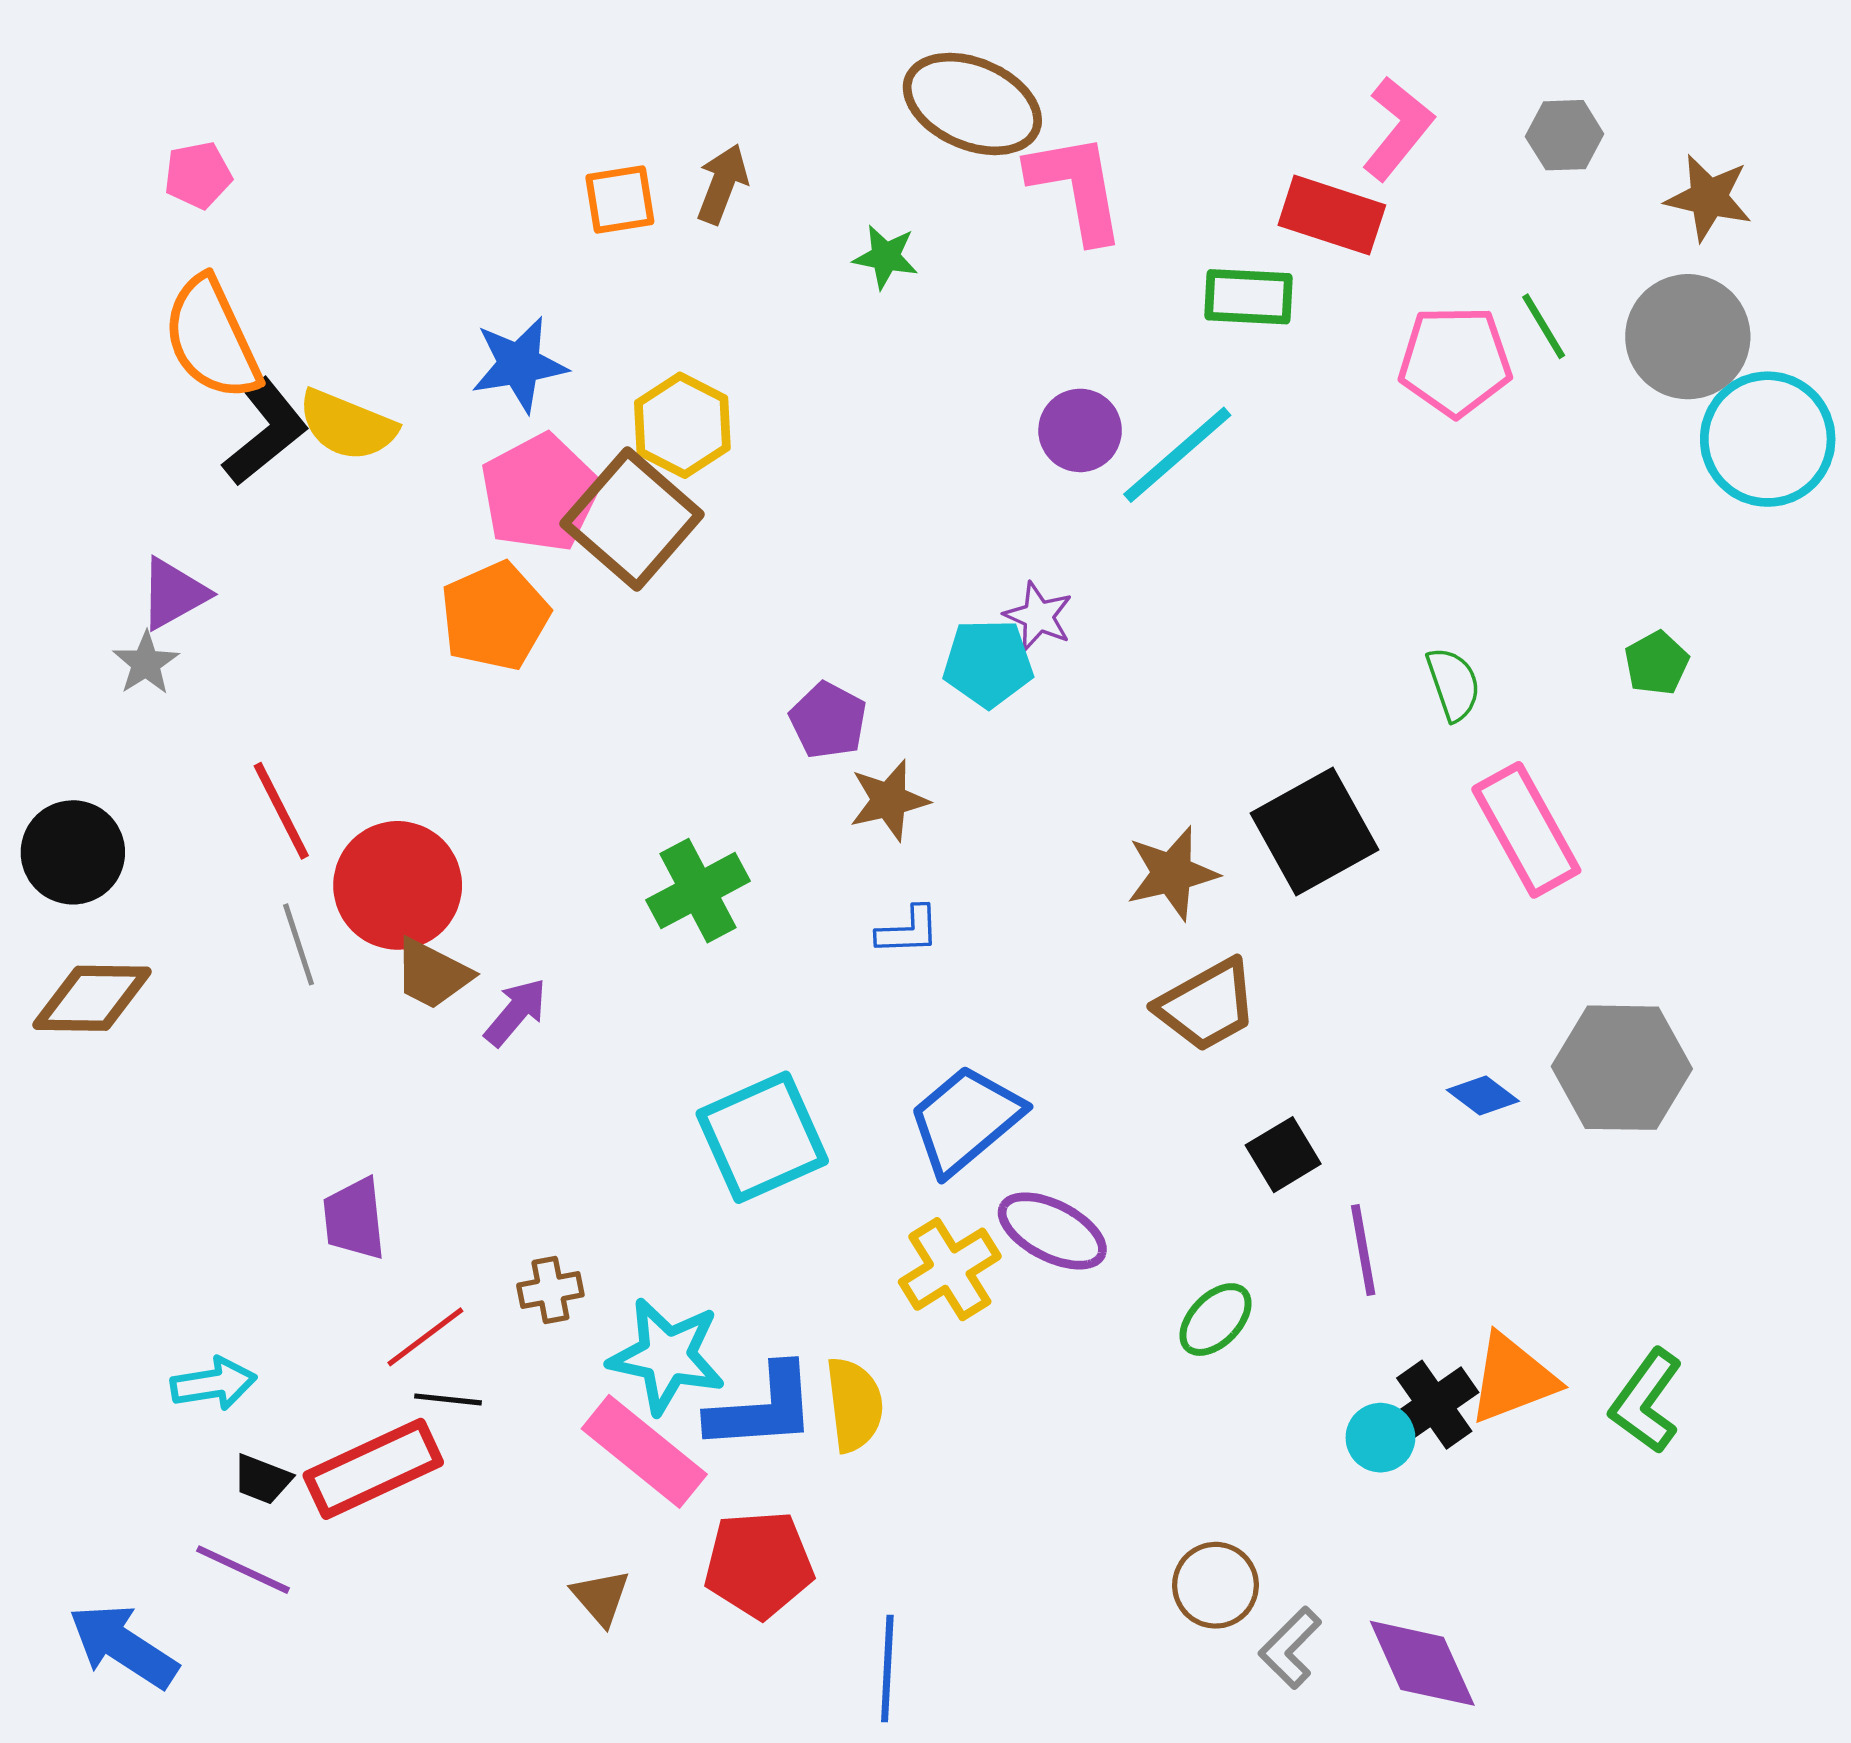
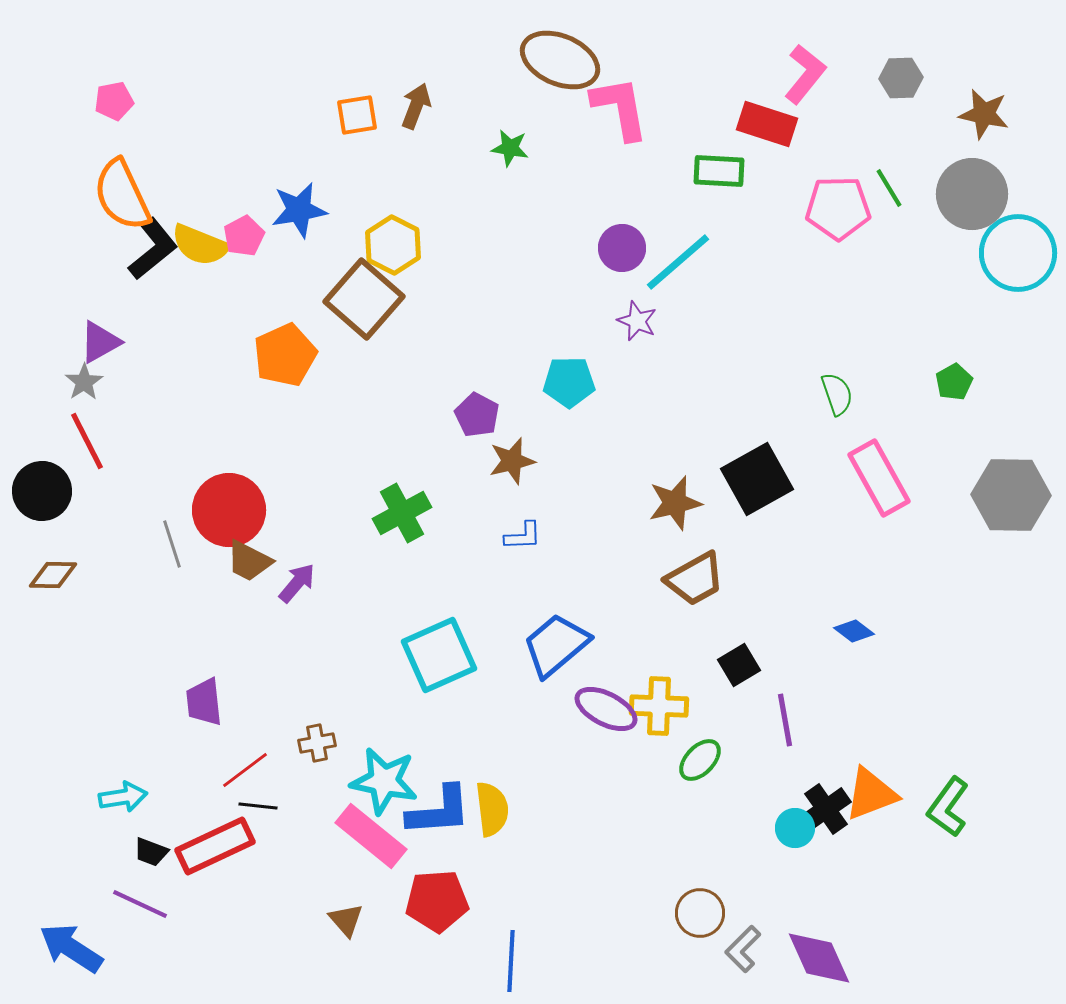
pink pentagon: (540, 493) -> (244, 236), moved, size x0.6
purple star: (1038, 616) -> (637, 321), moved
red line: (281, 811) -> (87, 441), moved
brown diamond: (92, 998) -> (53, 575), size x0.7
gray hexagon: (1622, 1068) -> (1011, 495), moved
yellow cross: (950, 1269) -> (659, 706), moved, turned 34

